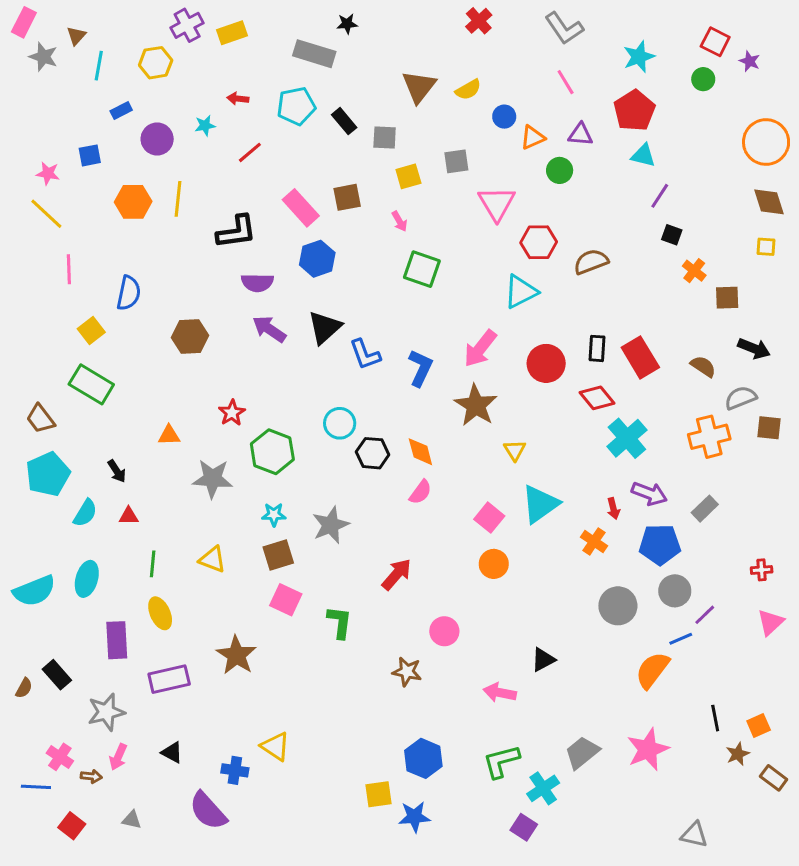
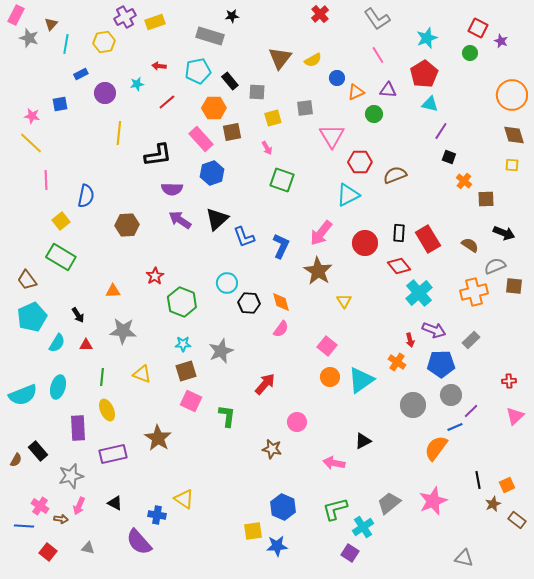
orange hexagon: (133, 202) -> (214, 108), moved
gray star: (212, 479) -> (123, 331), moved
cyan triangle: (540, 504) -> (361, 380), moved

